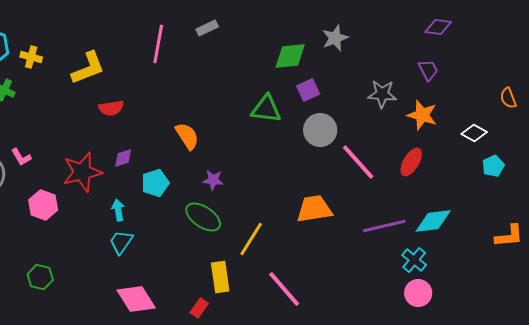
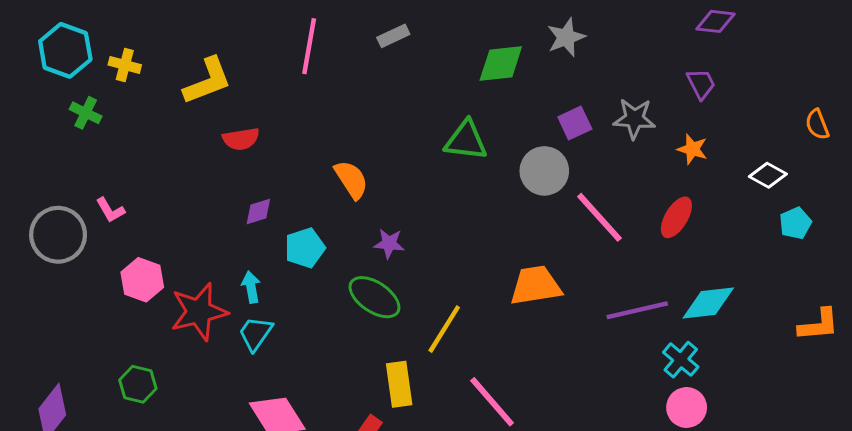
gray rectangle: (207, 28) -> (393, 36), moved
purple square: (308, 90) -> (575, 123), moved
orange star: (422, 115) -> (692, 149), size x0.7
red star: (82, 172) -> (199, 312), moved

